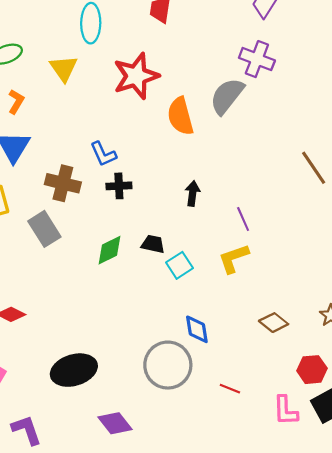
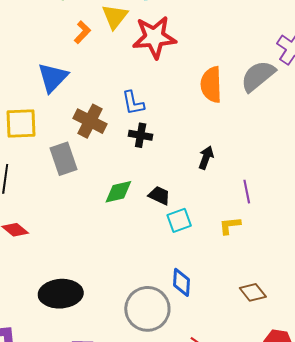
red star: (136, 76) -> (154, 37), moved
orange L-shape: (16, 102) -> (82, 32), moved
yellow L-shape: (234, 258) -> (230, 226), size x0.7

